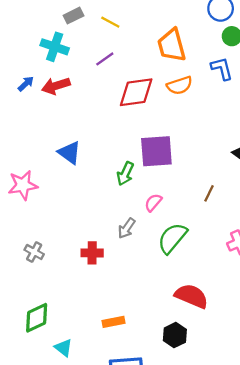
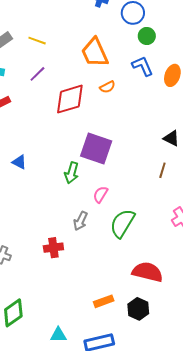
orange semicircle: (180, 85) -> (107, 87), size x0.7
purple square: (156, 151) -> (96, 149), turned 32
blue triangle: (69, 153) -> (19, 162), size x0.7
brown line: (209, 193) -> (162, 170), moved
orange rectangle: (114, 322) -> (104, 301), moved
cyan triangle: (63, 348) -> (58, 335), moved, turned -30

